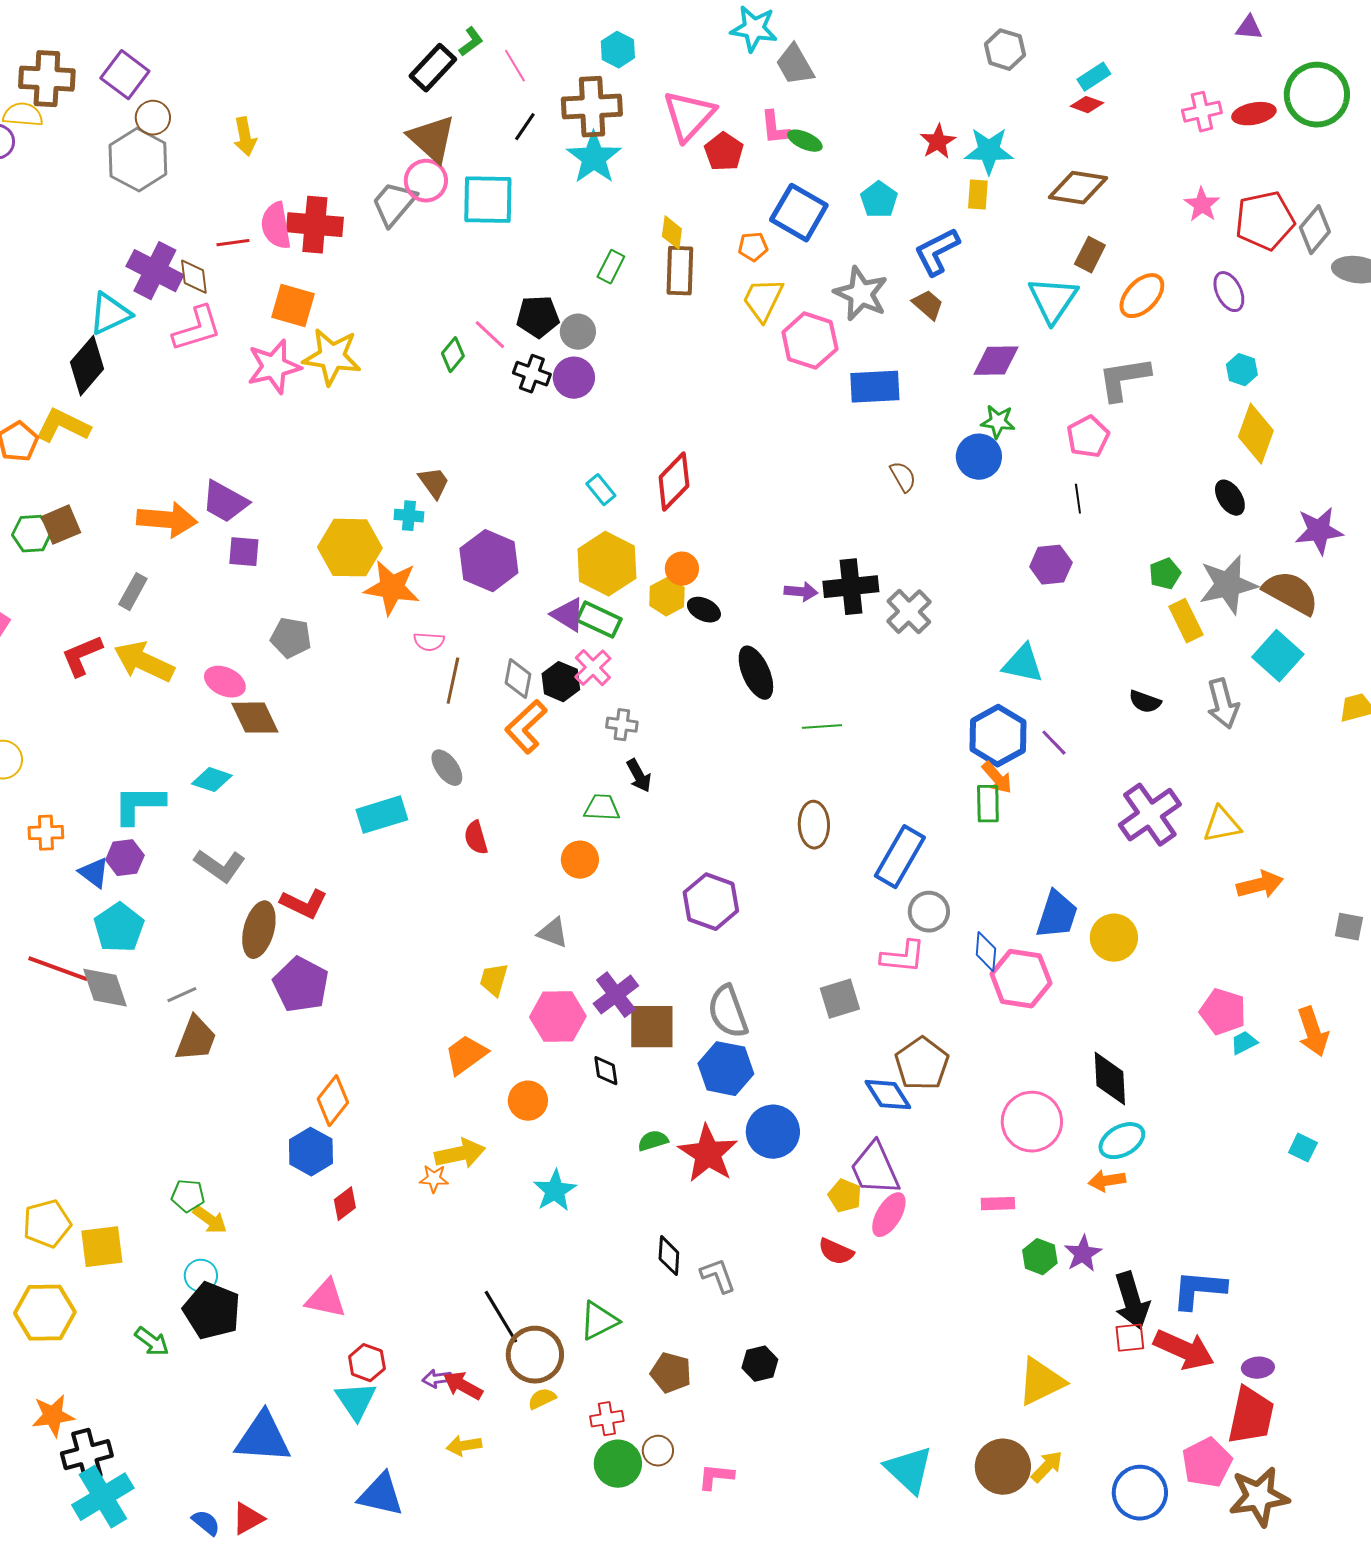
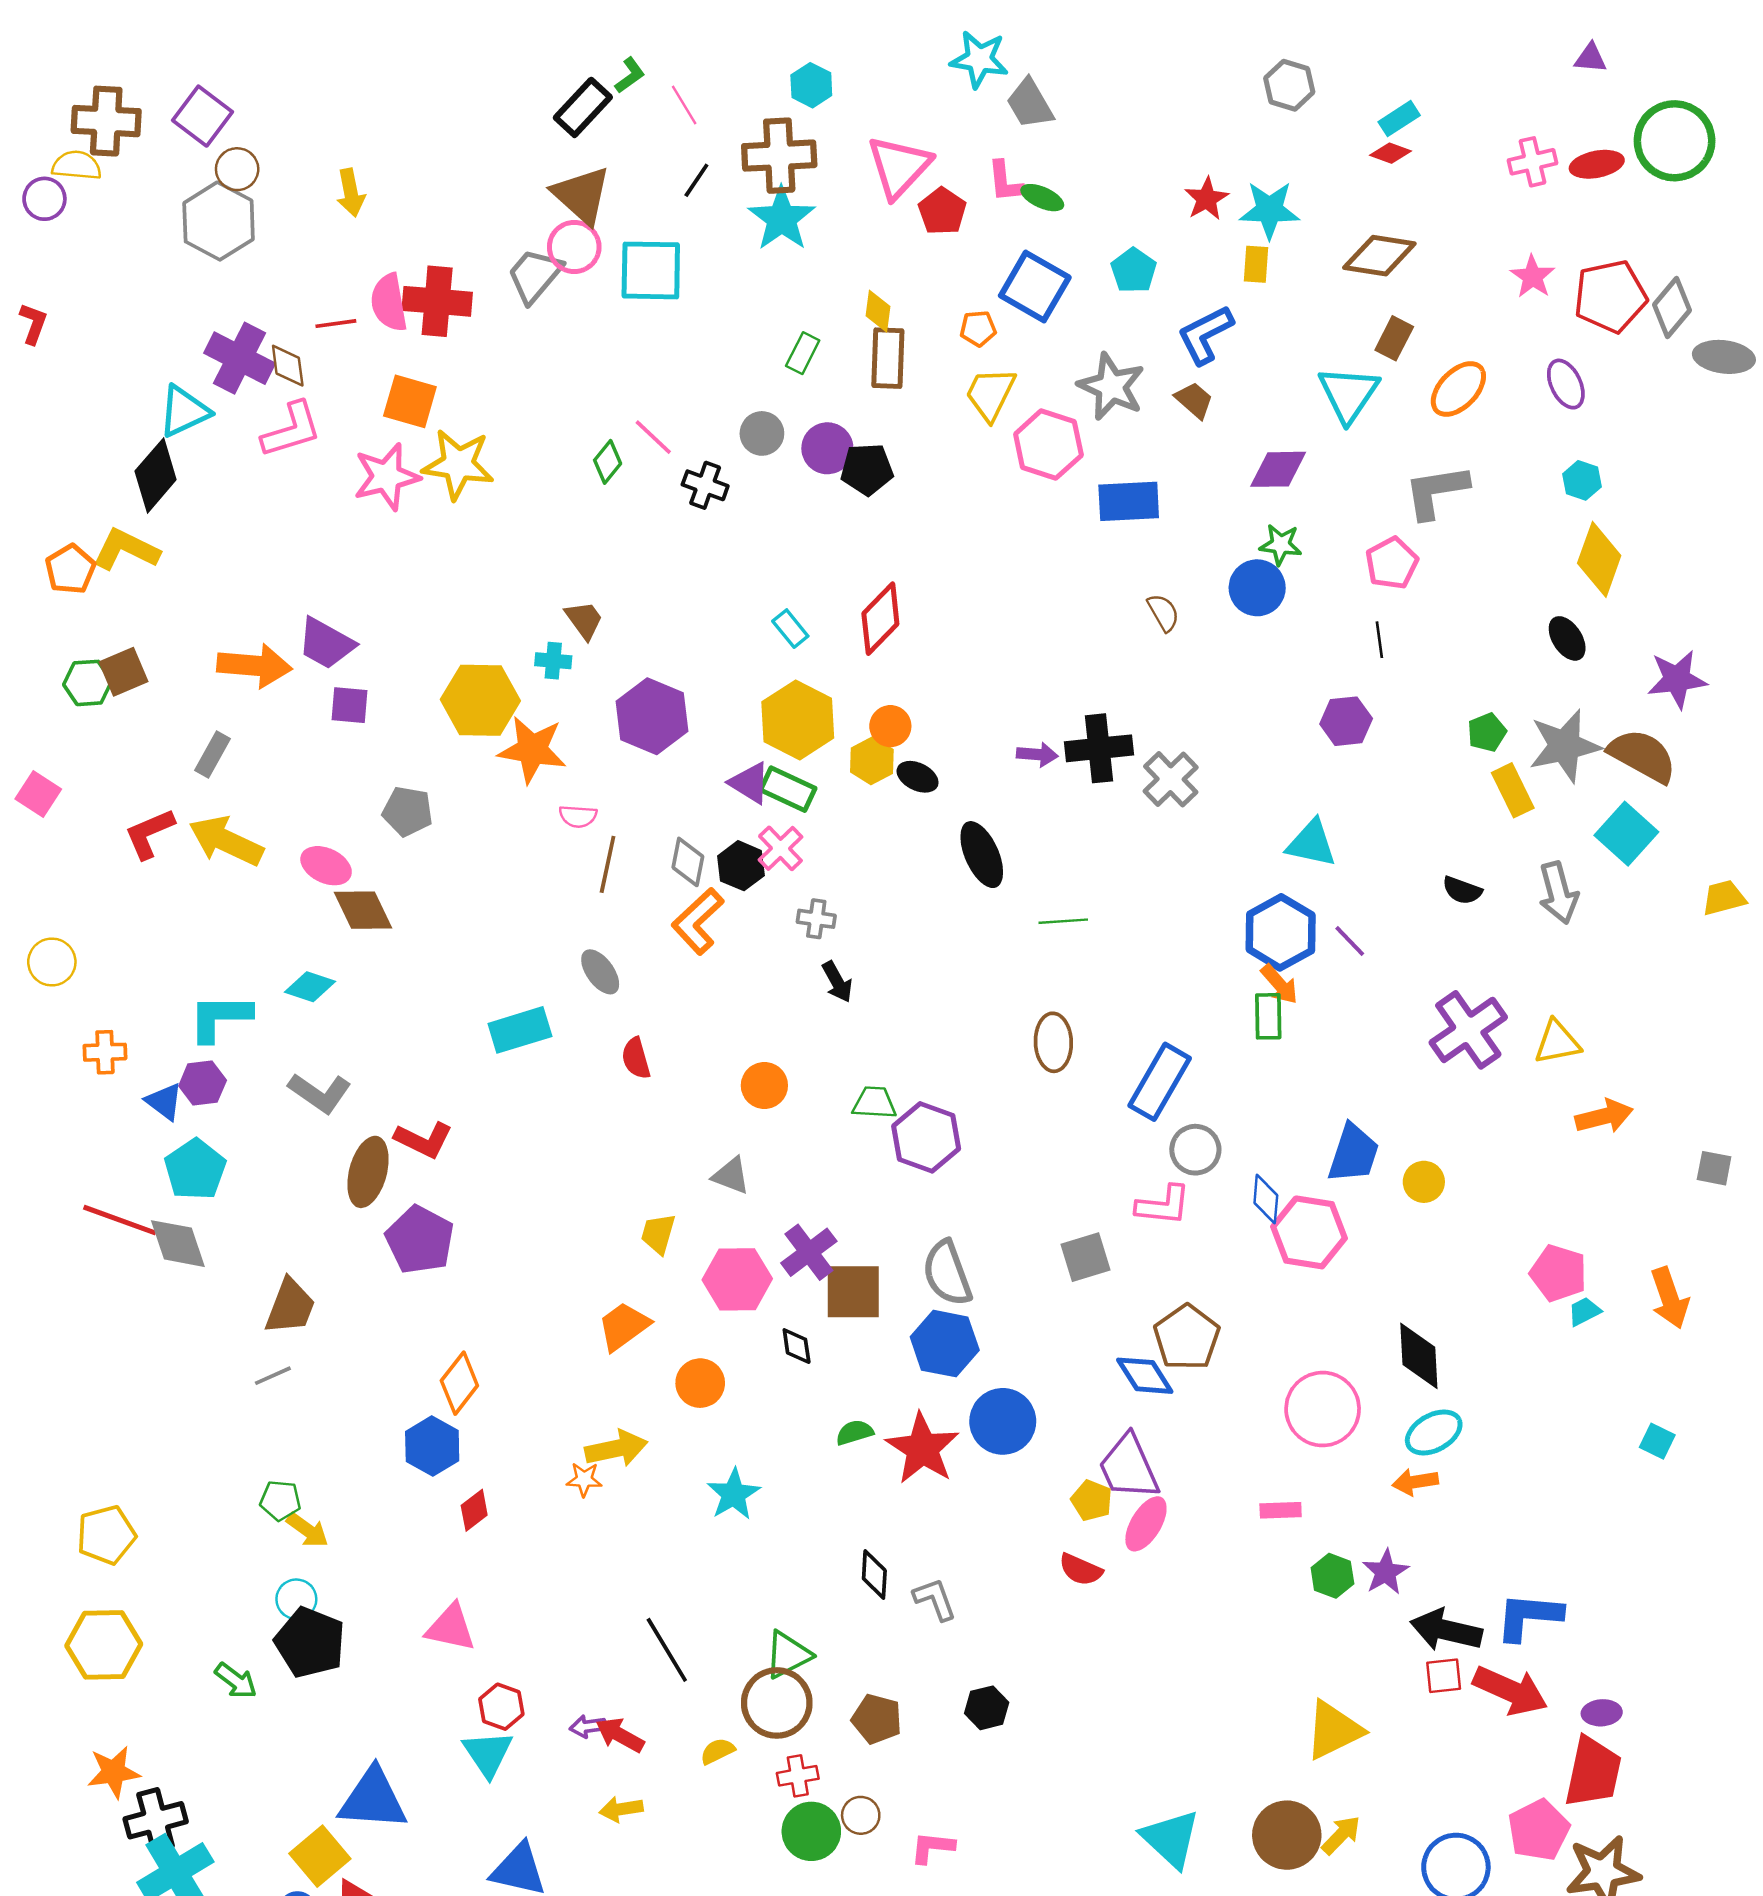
black pentagon: (538, 317) -> (867, 469), moved
purple circle: (574, 378) -> (827, 448), moved
green trapezoid: (602, 808) -> (874, 1103), moved
yellow circle: (1114, 938) -> (1424, 1182), size x0.7
gray line: (182, 995) -> (273, 1376), moved
yellow square: (102, 1247) -> (320, 1856), moved, turned -33
black arrow: (1132, 1301) -> (1446, 1630), turned 120
brown circle: (535, 1355) -> (777, 1703), moved

